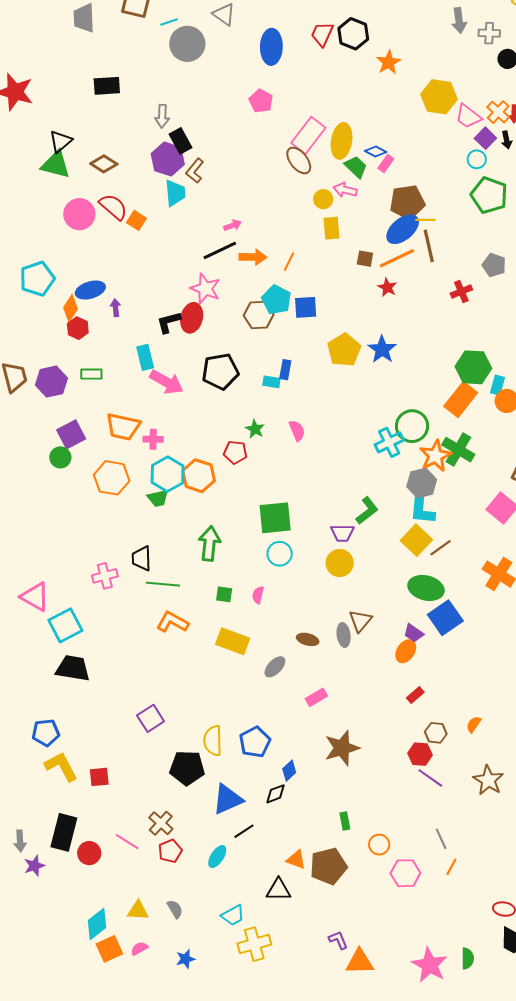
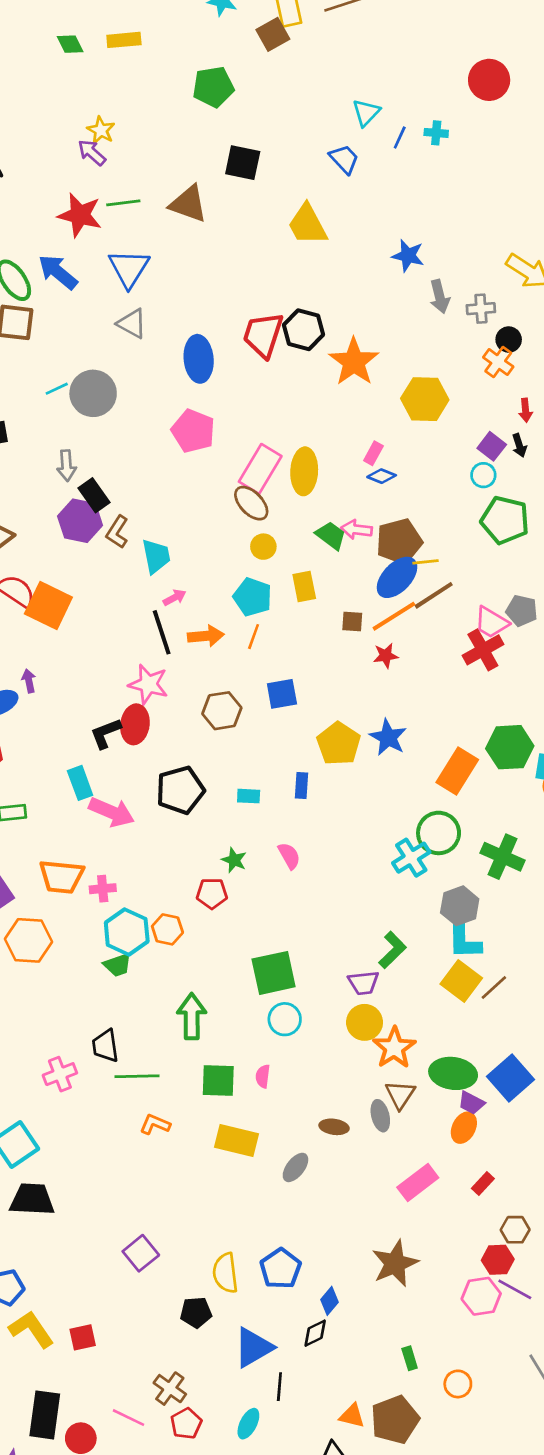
cyan line: (169, 22) -> (57, 389), moved
red trapezoid: (322, 34) -> (263, 335), size x1.4
gray circle: (187, 44) -> (93, 393), moved
orange star: (389, 62) -> (354, 362), size x1.5
pink pentagon: (261, 101) -> (193, 431), size x1.4
orange cross: (498, 112) -> (498, 362), moved
pink trapezoid: (468, 116) -> (491, 622), moved
blue diamond: (376, 152) -> (382, 476), moved
pink rectangle: (386, 163) -> (373, 453), moved
green trapezoid: (356, 167) -> (331, 535), moved
pink arrow: (345, 190) -> (357, 530), moved
cyan trapezoid: (175, 193) -> (156, 556), moved
yellow circle: (323, 199) -> (263, 547), moved
orange square: (136, 220) -> (48, 606), size x1.8
brown line: (429, 246) -> (434, 595), turned 76
black line: (220, 250) -> (162, 632), turned -76
red star: (387, 287) -> (386, 656), turned -30
red cross: (461, 291) -> (483, 650), size x1.4
cyan pentagon: (276, 300) -> (253, 597), moved
purple arrow: (116, 308) -> (29, 681), moved
blue rectangle: (285, 370) -> (301, 785), moved
orange rectangle: (461, 400) -> (457, 771), moved
orange star: (435, 456) -> (394, 1048), moved
orange hexagon: (199, 476) -> (167, 929), size x0.7
orange hexagon: (112, 478) -> (28, 940), moved
green ellipse: (426, 588) -> (453, 1073), moved
green square: (224, 594) -> (218, 1081), size x1.6
orange L-shape: (172, 622) -> (155, 1124), size x0.7
pink rectangle: (316, 697) -> (418, 1182), moved, size x1.4
black pentagon: (187, 768) -> (196, 1312), size x0.7
black line: (244, 831) -> (279, 1387), turned -45
pink hexagon: (405, 873) -> (481, 1296), moved

